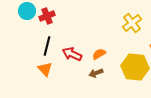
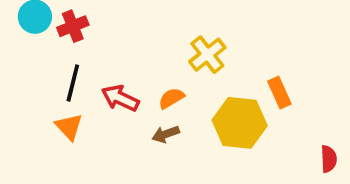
yellow cross: (132, 23) -> (207, 55), moved

